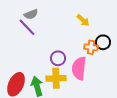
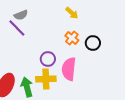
yellow arrow: (83, 20) -> (72, 13), moved
orange cross: (91, 47) -> (72, 38), moved, turned 32

